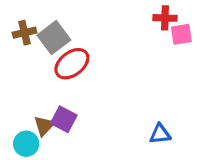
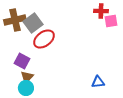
brown cross: (25, 33) -> (15, 20), size x1.5
purple square: (64, 119) -> (22, 61), moved
cyan circle: (26, 144) -> (26, 88), moved

